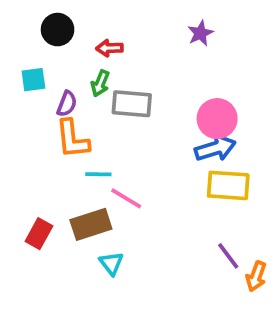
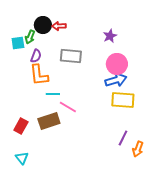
black circle: (58, 30) -> (43, 25), moved
purple star: (200, 33) -> (110, 36), moved
green arrow: (100, 83) -> (30, 37), moved
purple line: (228, 256) -> (123, 138), turned 63
cyan triangle: (111, 263) -> (22, 158), moved

